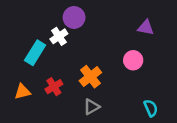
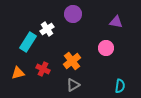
purple circle: (74, 17) -> (73, 14), moved
red cross: (54, 87) -> (43, 69), turned -32
cyan semicircle: (151, 108) -> (120, 86), turned 32

